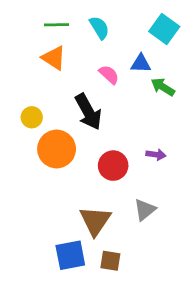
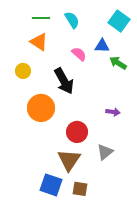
yellow circle: (32, 117) -> (23, 71), moved
red circle: (113, 166) -> (77, 132), moved
blue square: (70, 255) -> (51, 185), turned 30

